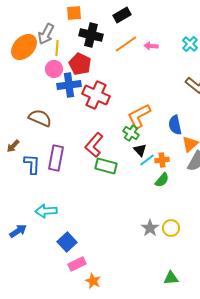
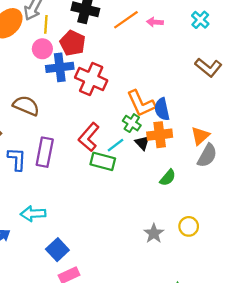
orange L-shape: (139, 116) -> (141, 103), turned -88
blue semicircle: (175, 125) -> (162, 109), moved
cyan line: (147, 160) -> (116, 145), moved
orange cross: (162, 160) -> (160, 135), moved, size x1.5
yellow circle: (171, 228) -> (189, 226), moved

